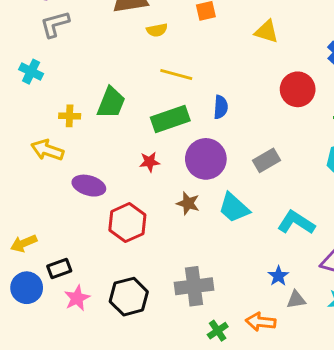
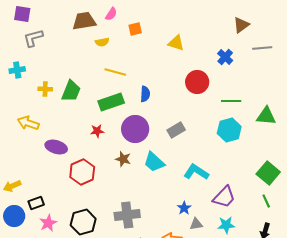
cyan cross: (31, 72) -> (17, 70), turned -35
yellow cross: (70, 116) -> (45, 89), moved

